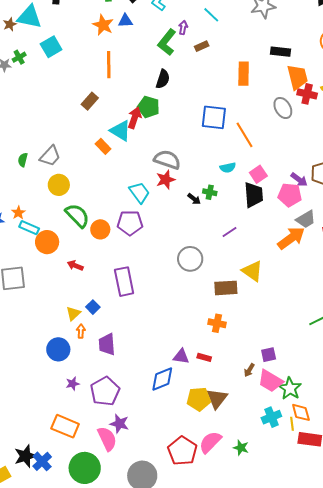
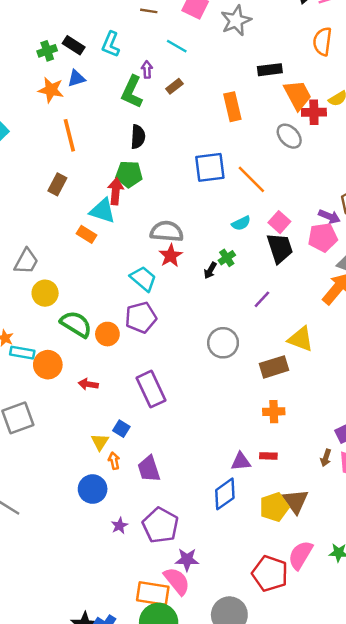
green cross: (210, 192) -> (227, 258), turned -32
black arrow: (194, 199) -> (210, 270), turned 96
orange rectangle: (65, 426) -> (153, 594), moved

